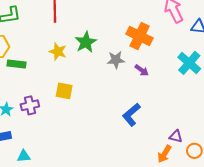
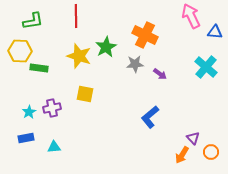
orange cross: (140, 36) -> (145, 35), moved
yellow star: (58, 52) -> (79, 56), size x1.4
purple triangle: (176, 136) -> (193, 138), turned 32
cyan triangle: (24, 156) -> (54, 147), moved

